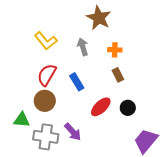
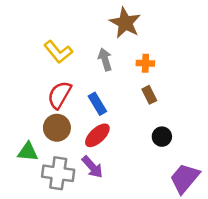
red ellipse: (101, 107) -> (97, 135), moved

